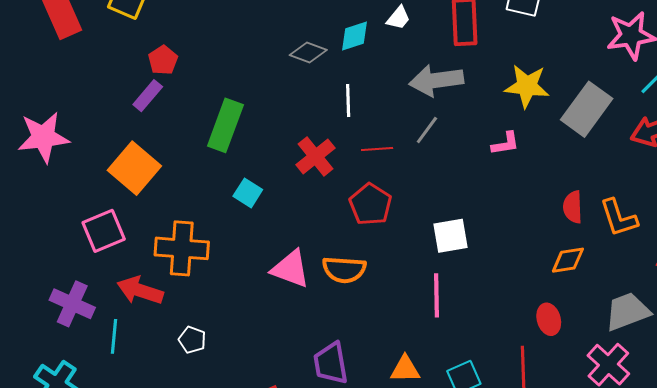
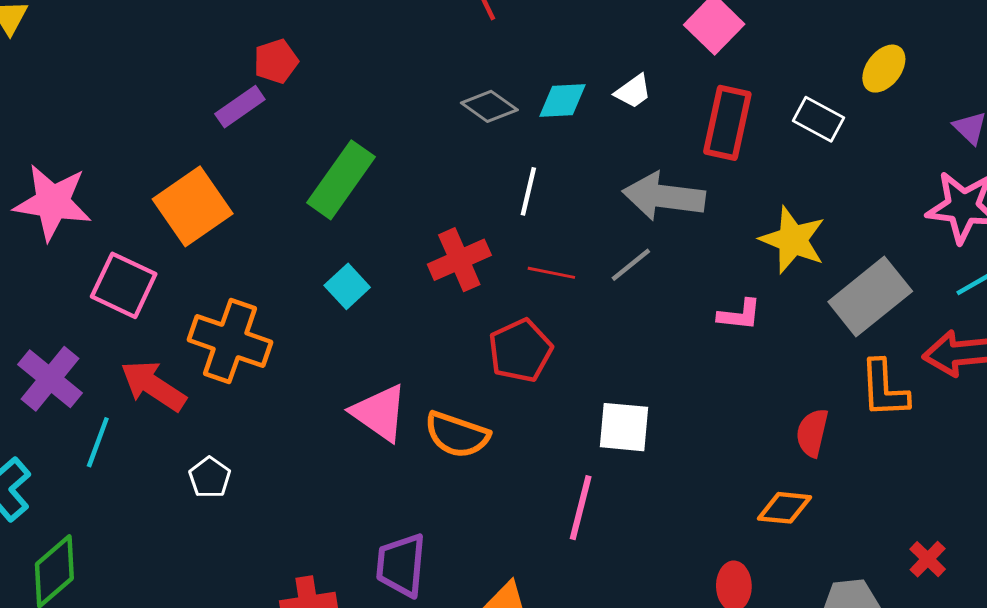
pink star: (43, 137) -> (53, 202), moved
orange L-shape: (619, 218) -> (884, 389), moved
pink square: (104, 231) -> (124, 285), turned 33

